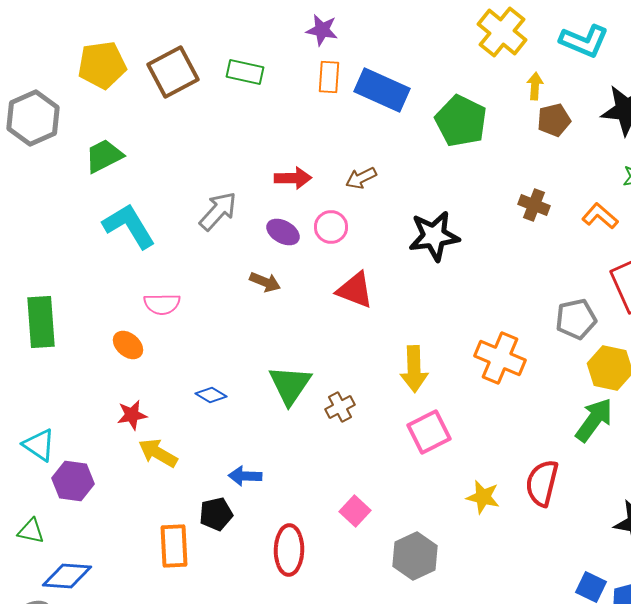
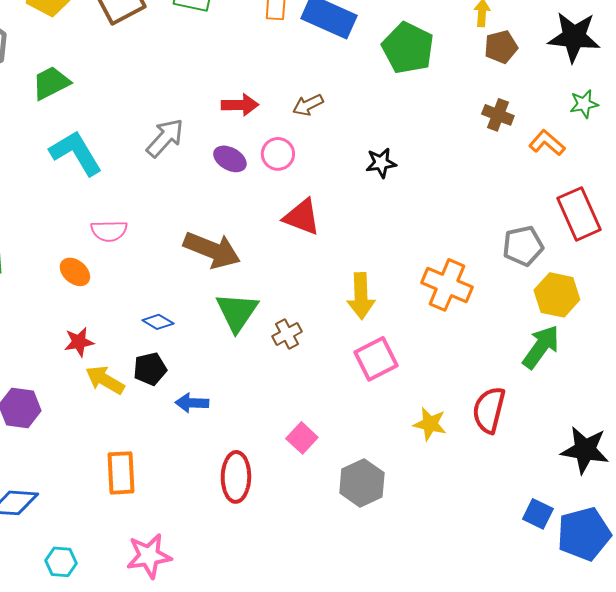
brown cross: (534, 205) -> (498, 115), moved
black star: (434, 236) -> (381, 163), size x0.6
brown arrow: (265, 282) -> (212, 250), moved, size x1.8
black pentagon: (216, 514) -> (150, 369), moved

